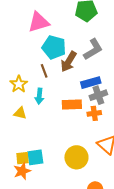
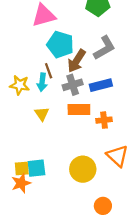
yellow star: (19, 84) -> (20, 85), turned -30
gray cross: (98, 95) -> (73, 85), moved
cyan arrow: (39, 96) -> (42, 82), moved
yellow triangle: (20, 113) -> (42, 114), moved, turned 40

